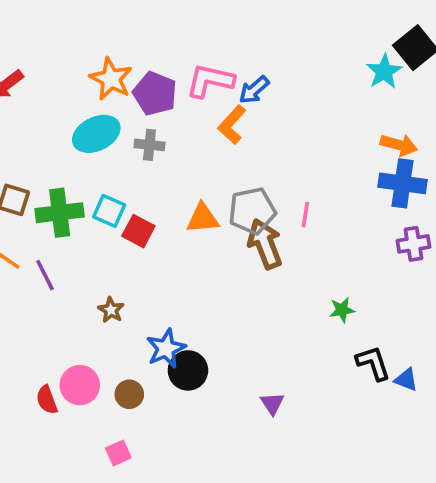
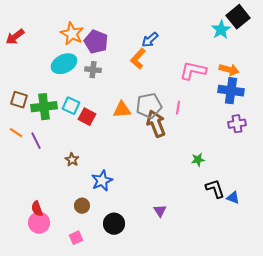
pink L-shape: (210, 81) -> (193, 71), moved
black circle: (188, 370) -> (114, 224), moved
pink circle: (80, 385) -> (39, 223), moved

